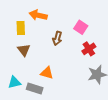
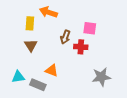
pink square: (81, 27) -> (90, 28), turned -32
red cross: (89, 49) -> (81, 47), moved, turned 32

